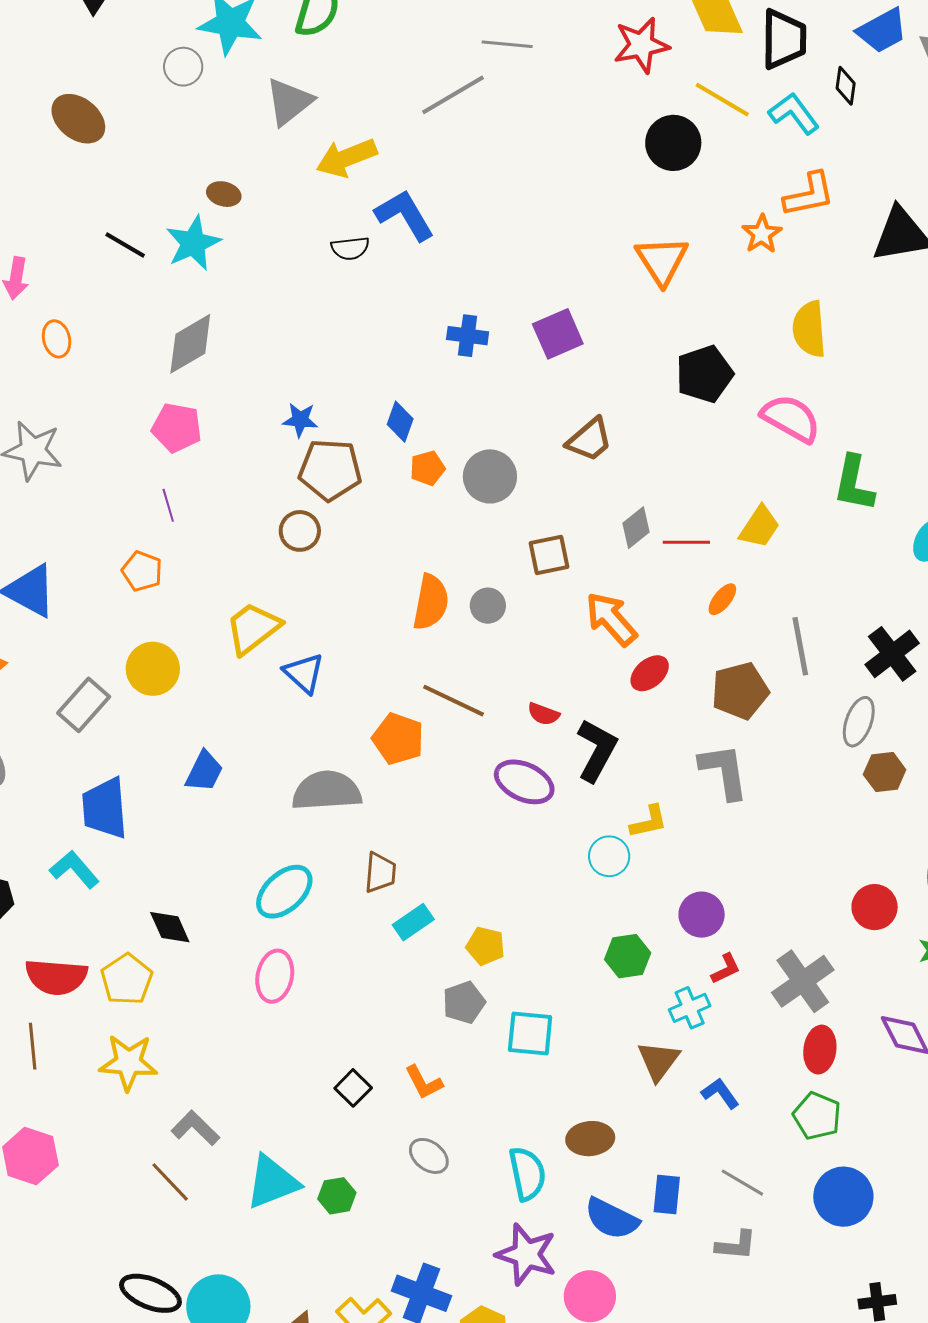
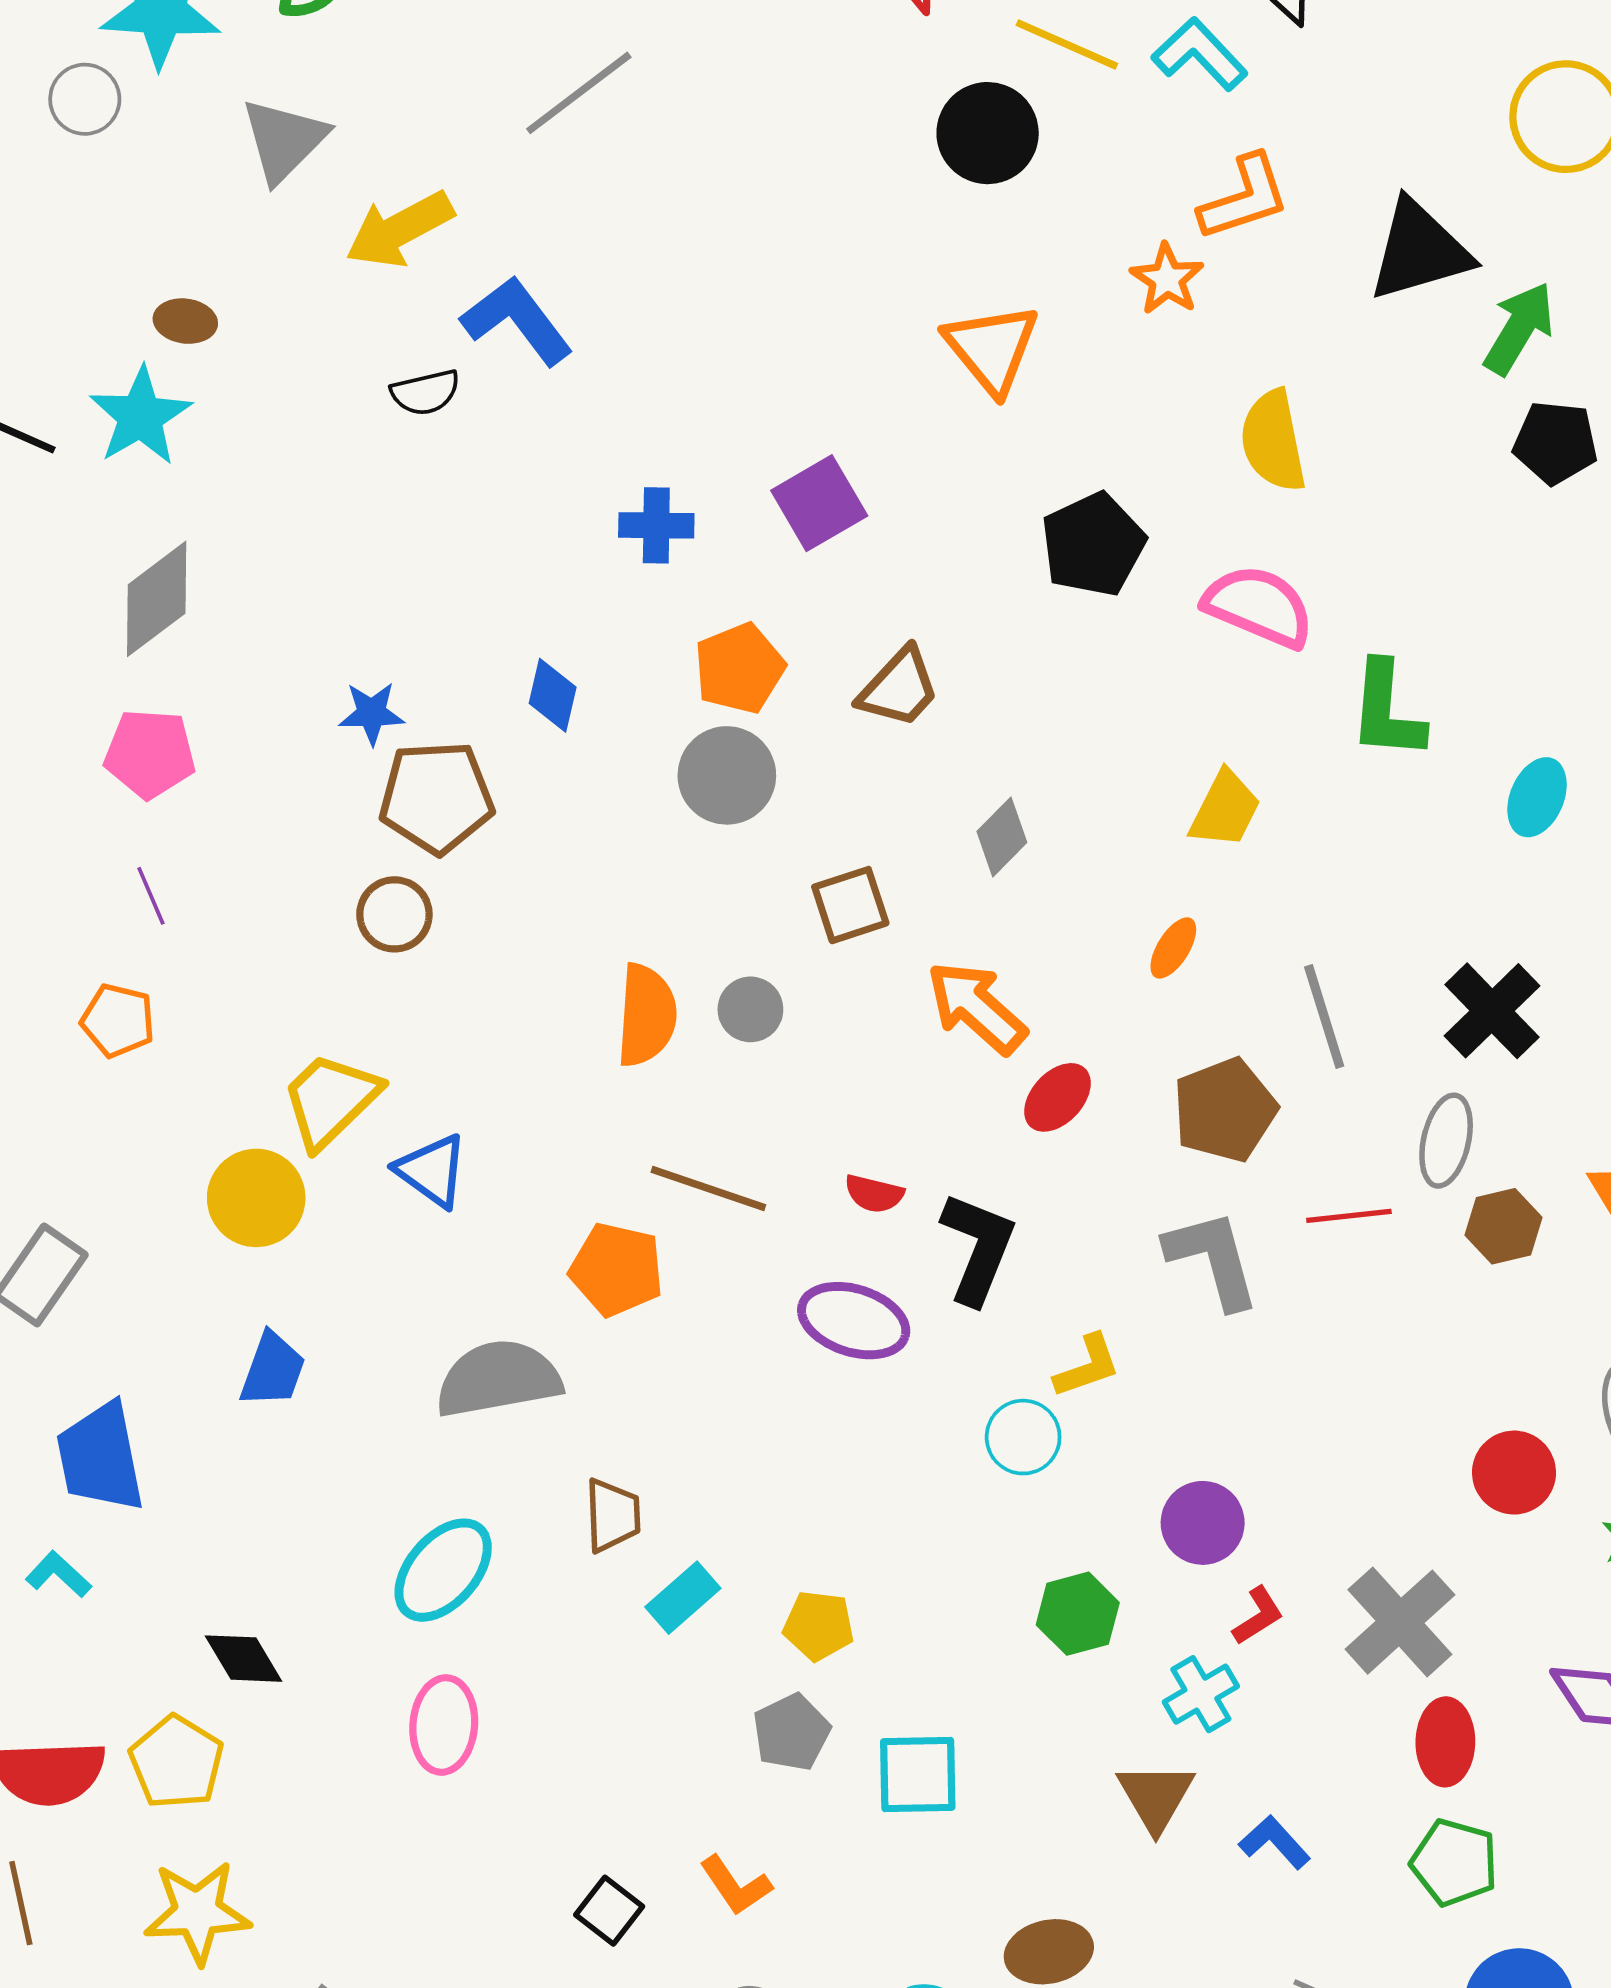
orange pentagon: (427, 468) -> (739, 668), moved, size x1.4
red line: (686, 542) -> (1349, 1216), moved
yellow circle: (153, 669) -> (256, 1198), moved
cyan L-shape: (74, 869) -> (58, 1574), size x0.7

